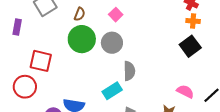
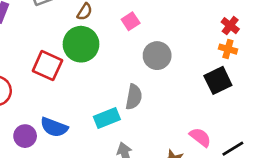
gray circle: (112, 43) -> (157, 56), moved
red square: (41, 61) -> (47, 66), moved

